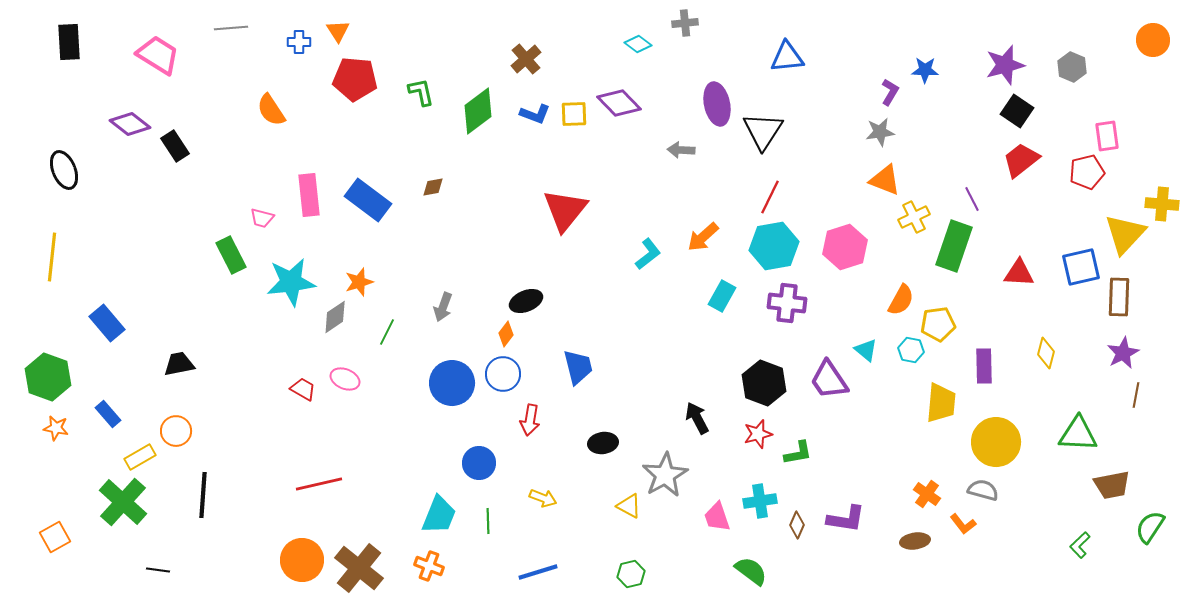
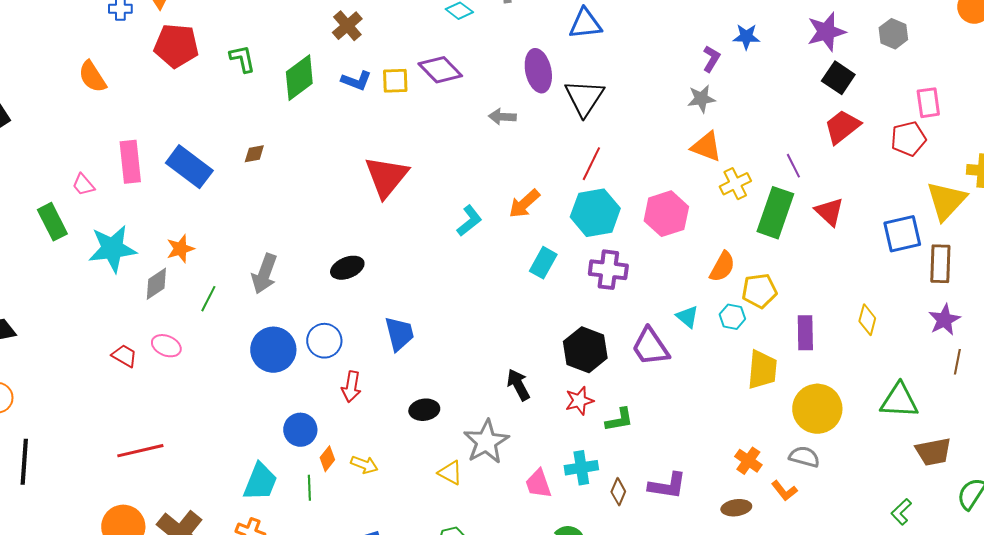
blue triangle: (787, 57) -> (585, 24), moved
pink trapezoid: (262, 218) -> (83, 185), turned 35
red triangle: (1019, 273) -> (829, 212), moved, turned 40
gray arrow: (443, 307) -> (264, 274), size x1.4
orange diamond: (506, 334) -> (327, 459), moved

